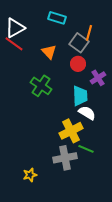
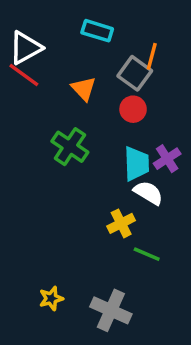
purple cross: (98, 78) -> (167, 159), moved
yellow cross: (71, 131) -> (121, 223), size x0.7
gray cross: (65, 158) -> (111, 310), moved, turned 35

